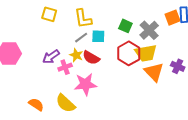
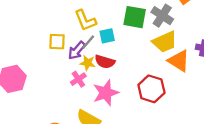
yellow square: (49, 14) -> (57, 42), moved
green square: (125, 26) -> (135, 17), size x1.5
red hexagon: (129, 53) -> (151, 89), moved
purple arrow: (51, 57) -> (77, 50), moved

